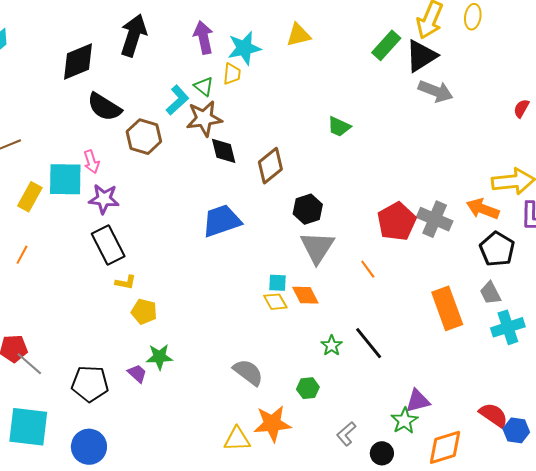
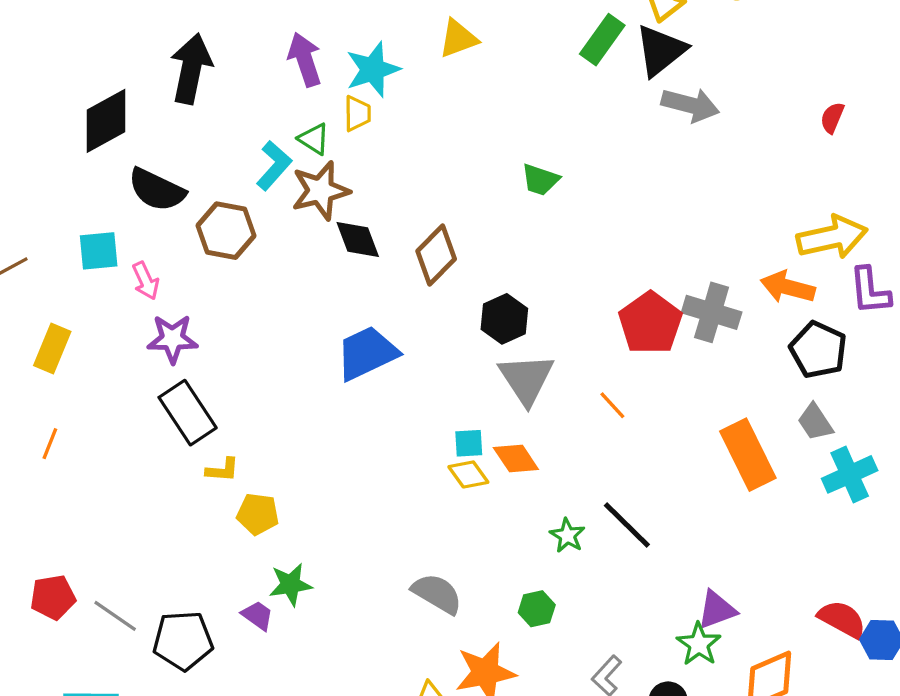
cyan square: (65, 179) -> (99, 251), moved, size x0.7
gray line: (29, 364) -> (115, 616), moved

